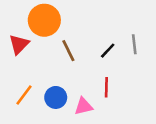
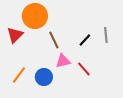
red line: (106, 87) -> (84, 69), turned -42
pink triangle: (84, 106) -> (63, 61), moved

